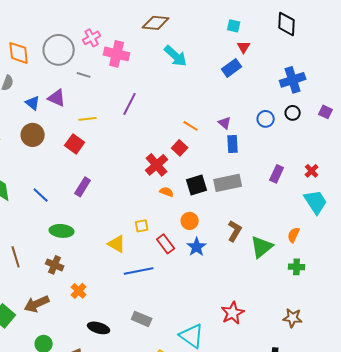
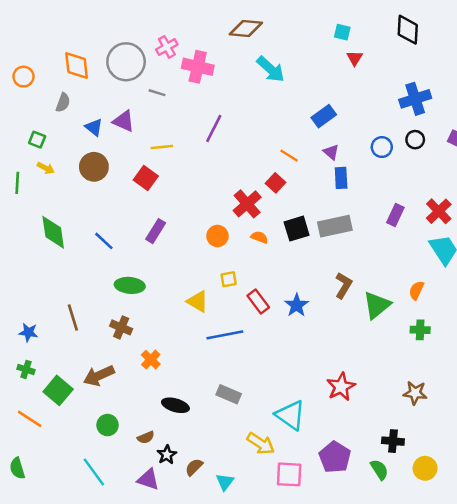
blue rectangle: (232, 68) -> (324, 116), moved
red cross: (312, 171) -> (439, 211), size x1.5
orange circle: (190, 221) -> (217, 236), moved

